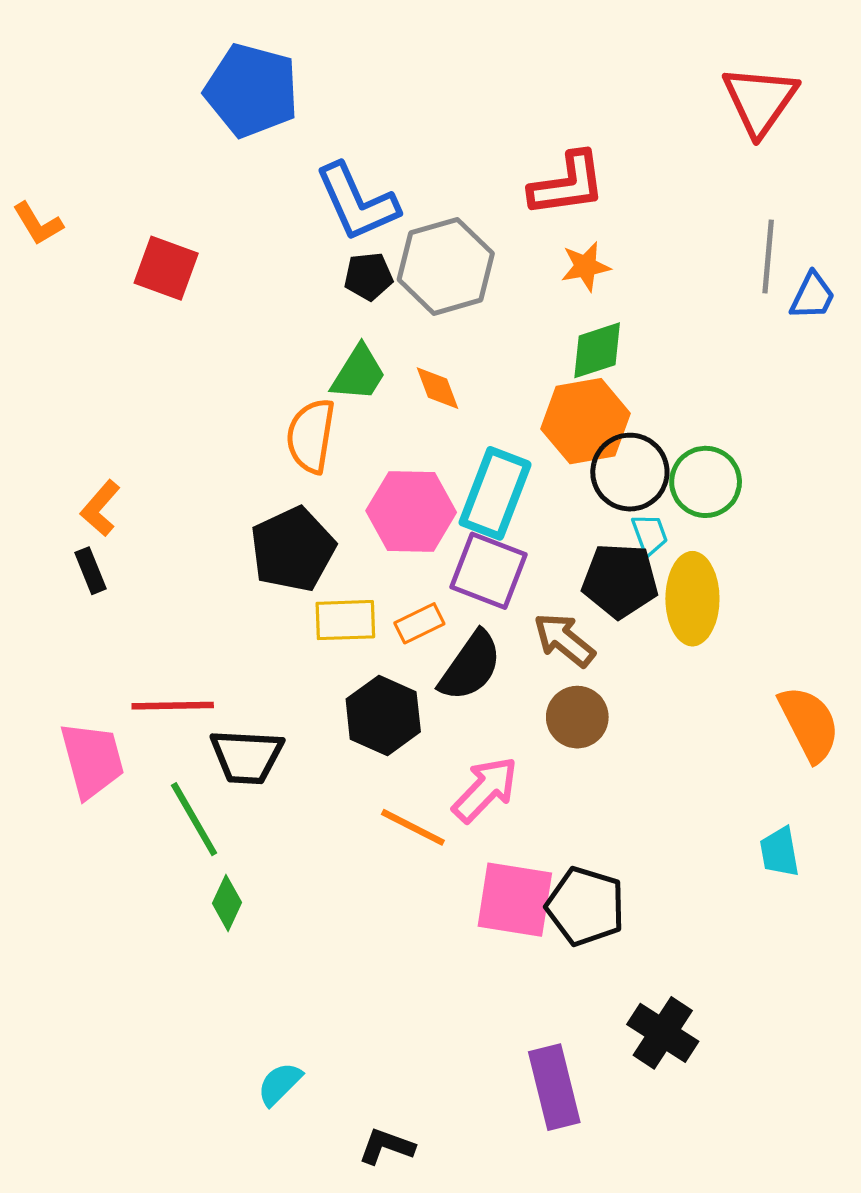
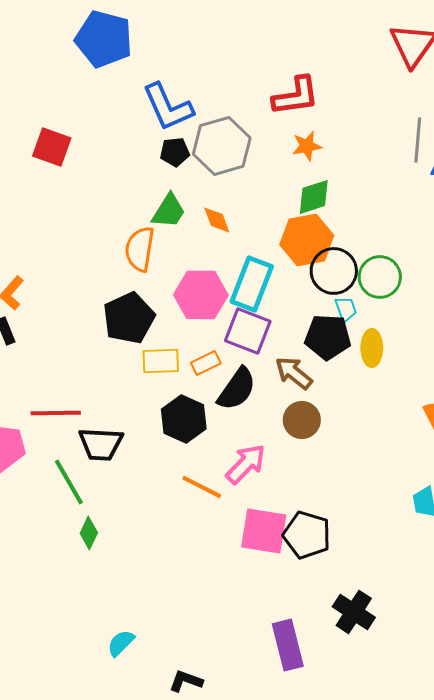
yellow ellipse: (692, 599) -> (372, 348), size x0.7

